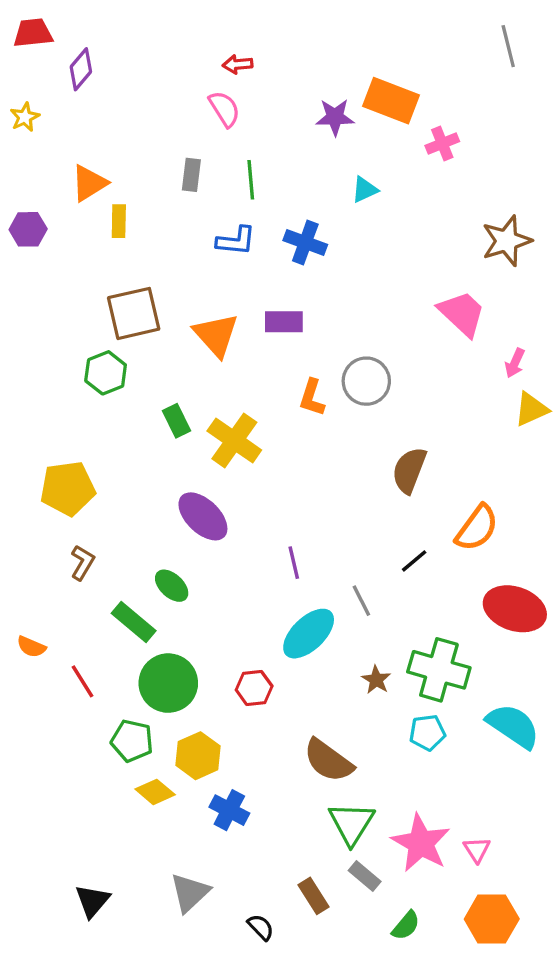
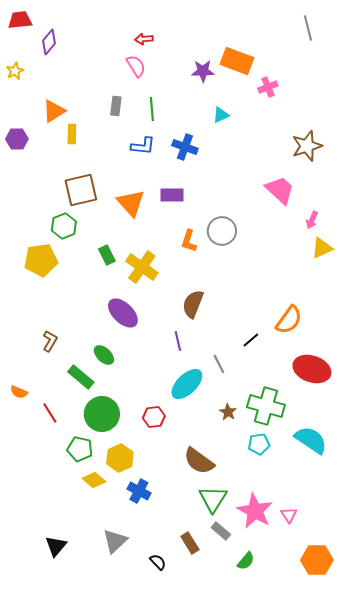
brown semicircle: (409, 470) -> (193, 304), moved
yellow pentagon: (68, 488) -> (41, 260), moved
orange hexagon: (492, 919) -> (317, 560), moved

